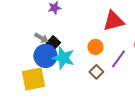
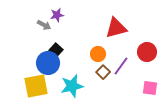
gray arrow: (41, 38) -> (44, 25), moved
cyan star: (63, 58) -> (72, 86), moved, turned -30
brown square: (96, 72) -> (103, 72), moved

